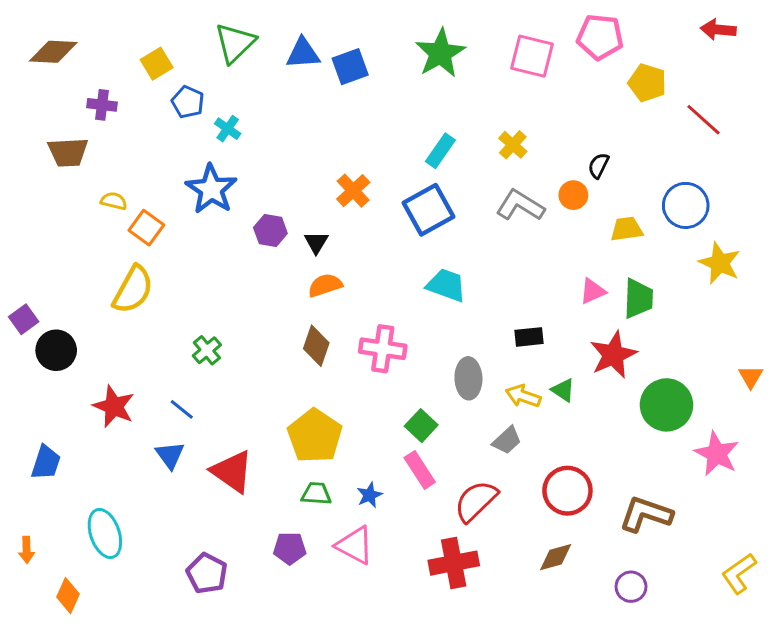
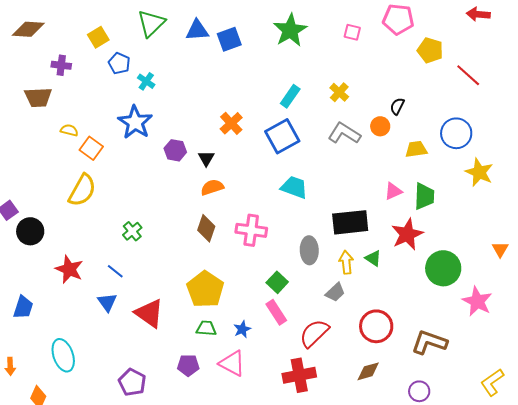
pink square: (532, 56) -> (352, 32), size x0.6
black rectangle: (529, 337) -> (350, 222), size x1.8
yellow arrow: (523, 396) -> (346, 262), turned 65

